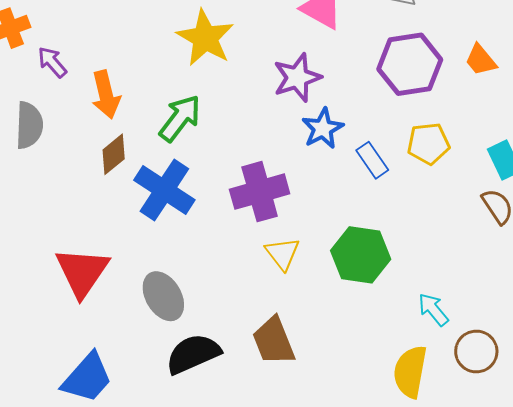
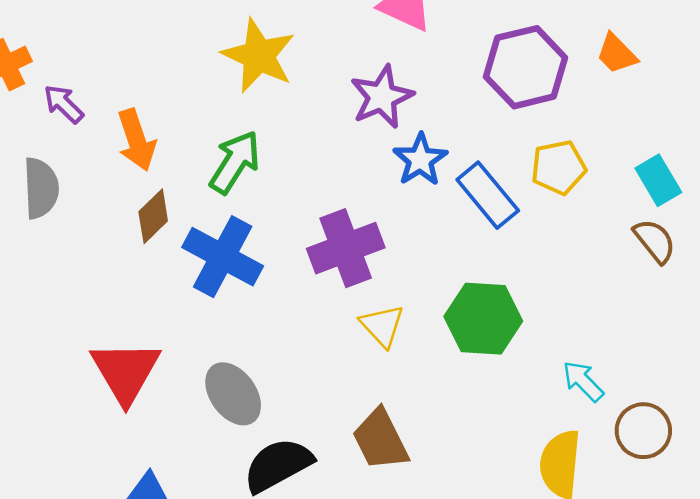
blue rectangle: (372, 160) -> (488, 195), size x1.4

